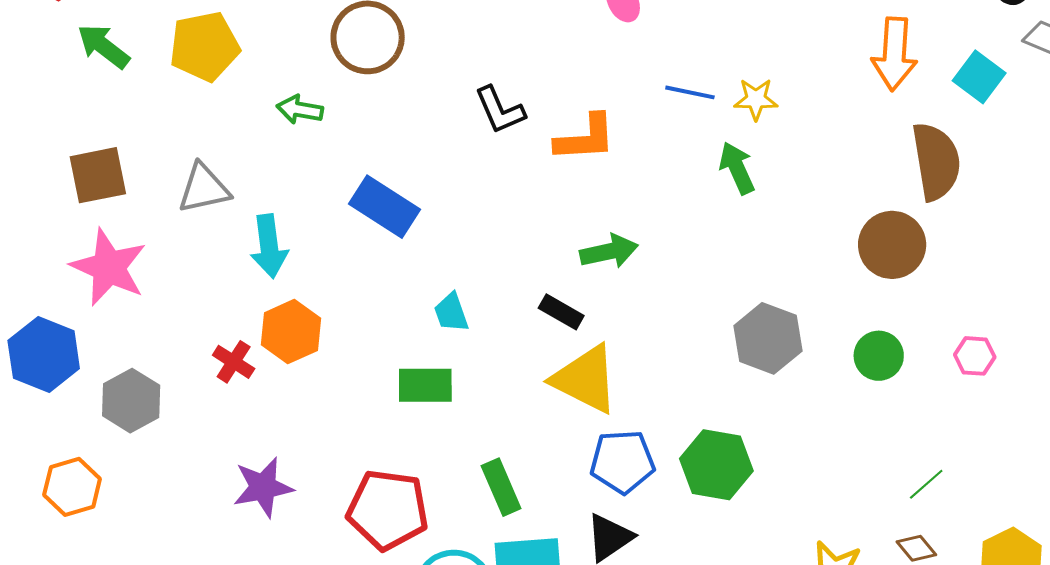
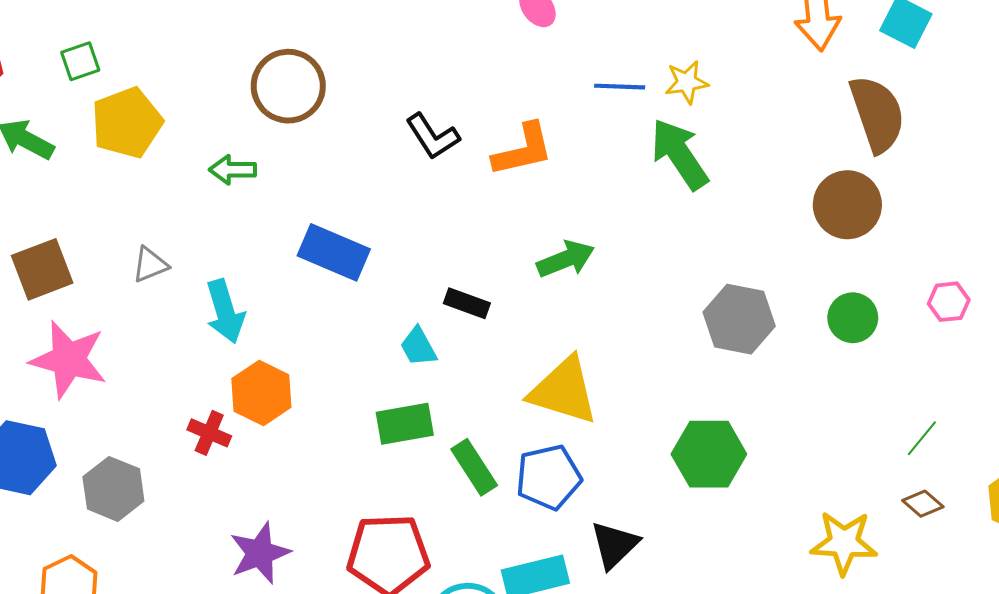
green arrow: (737, 168) -> (679, 154), size x1.4
gray triangle: (204, 188) -> (150, 265), size x0.7
black rectangle: (561, 312) -> (467, 303), moved
blue pentagon: (622, 462) -> (548, 477), moved
green rectangle: (501, 487) -> (474, 467), moved

